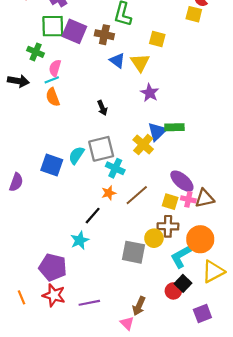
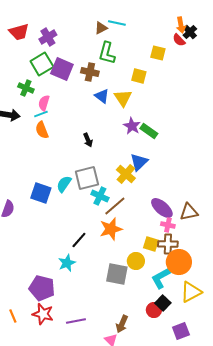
yellow square: (194, 14) -> (158, 53), moved
green square: (53, 26) -> (42, 64), turned -30
green rectangle: (174, 127) -> (149, 131), moved, turned 36
orange star: (109, 193) -> (111, 229), moved, size x1.6
brown line: (137, 195) -> (115, 206), moved
brown triangle: (205, 198) -> (189, 212), moved
yellow square: (170, 202) -> (151, 244), moved
brown cross: (168, 226) -> (168, 244), moved

